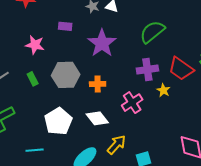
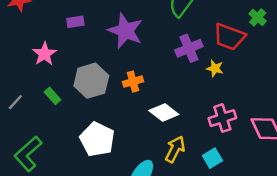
pink star: (35, 45) -> (45, 54), turned -30
pink cross: (132, 103) -> (222, 118), moved, turned 30
white diamond: (97, 118) -> (164, 113), moved

